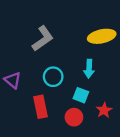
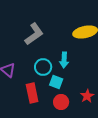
cyan arrow: (89, 69) -> (64, 60), moved
cyan square: (81, 95) -> (56, 82), moved

